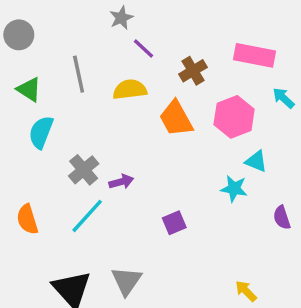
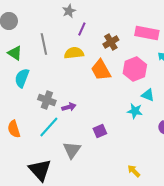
purple line: (143, 49) -> (82, 29), turned 72
gray cross: (84, 170) -> (47, 100), turned -30
gray triangle: (126, 281) -> (72, 150), moved
yellow arrow: (246, 291) -> (134, 171), moved

